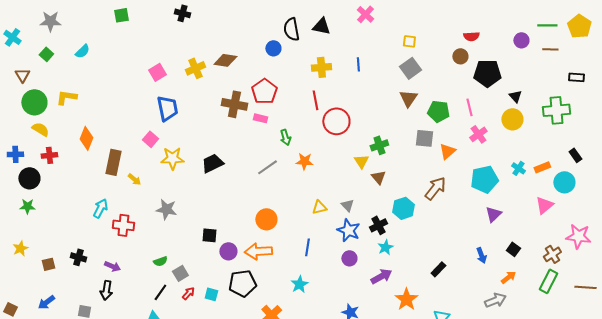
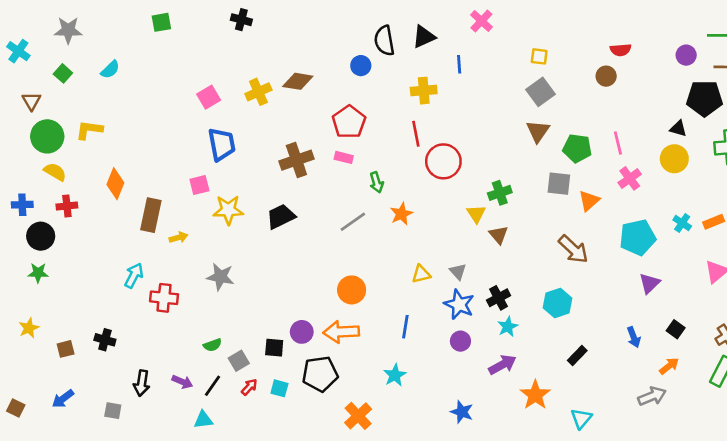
black triangle: (321, 26) -> (424, 37), turned -36
blue line: (358, 64) -> (459, 64), moved
black pentagon: (487, 73) -> (704, 98), moved
black triangle: (515, 96) -> (678, 129), turned -32
brown cross: (234, 104) -> (296, 160), moved, turned -30
pink square: (150, 139) -> (199, 185), turned 35
orange star: (304, 161) -> (401, 214), turned -30
yellow arrow: (134, 179) -> (178, 237), turned -56
brown arrow: (435, 188) -> (573, 249), turned 95
cyan hexagon: (403, 208) -> (558, 303), moved
black square: (209, 235) -> (274, 348), moved
purple arrow: (112, 266) -> (182, 382), moved

